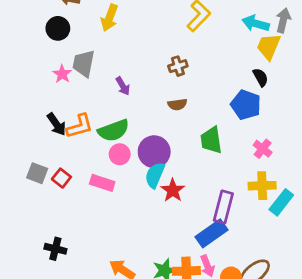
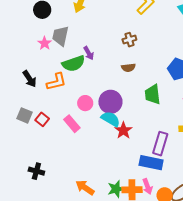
black arrow: (56, 124) -> (30, 79), moved
green semicircle: (113, 130) -> (73, 64), moved
cyan semicircle: (155, 175) -> (111, 119), turned 96
pink rectangle: (102, 183) -> (72, 124), turned 30
blue rectangle: (212, 233) -> (151, 163), turned 45

